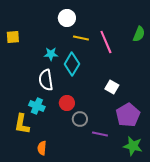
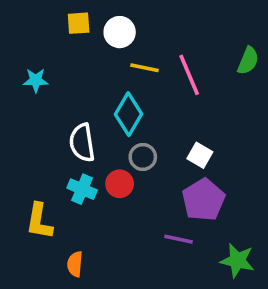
yellow square: (13, 37) -> (79, 23), moved
cyan star: (51, 54) -> (36, 80), moved
cyan cross: (37, 106) -> (82, 189), moved
purple pentagon: (128, 115) -> (203, 200), moved
gray circle: (80, 119) -> (143, 157), moved

